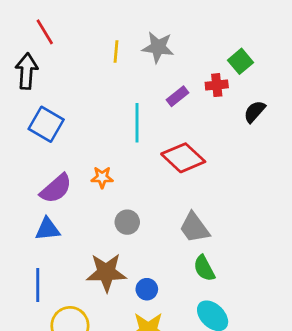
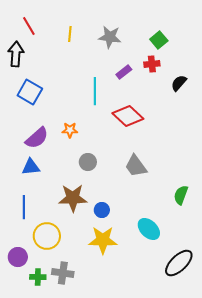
yellow line: (116, 52) -> (70, 34), moved
green square: (241, 61) -> (159, 40), moved
green semicircle: (204, 268) -> (181, 195), moved, turned 48

